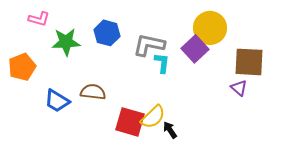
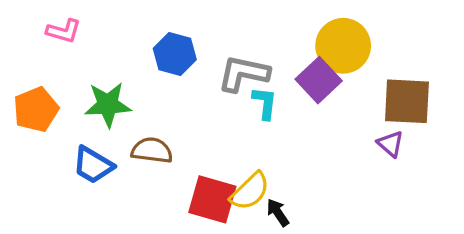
green star: (66, 42) -> (108, 105), moved

